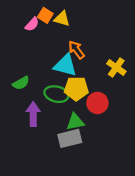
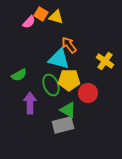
green ellipse: (56, 94) -> (51, 85), turned 55
green triangle: (75, 122) -> (68, 110), turned 42

